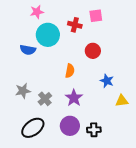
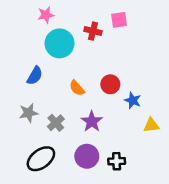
blue semicircle: (28, 50) -> (35, 76), moved, turned -70
red circle: (93, 51) -> (110, 84), moved
orange semicircle: (70, 71) -> (77, 88), moved, turned 128

